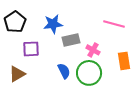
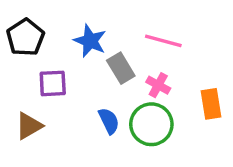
blue star: (53, 24) -> (90, 41), turned 30
pink line: (114, 24) -> (163, 41), moved
gray rectangle: (71, 40) -> (121, 68), turned 72

